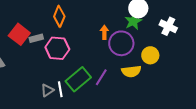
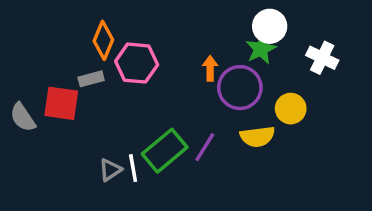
orange diamond: (59, 16) -> (103, 40), moved
red square: (19, 34) -> (61, 103), moved, turned -30
pink hexagon: (57, 48) -> (137, 63), moved

